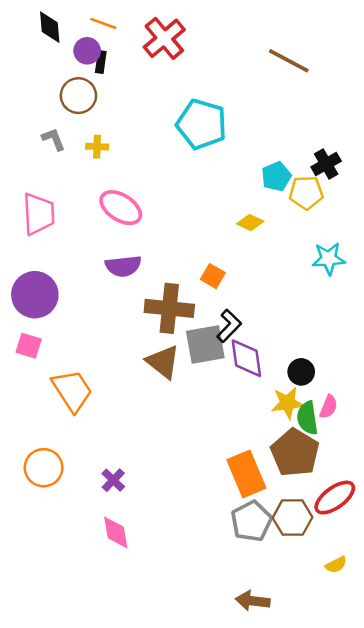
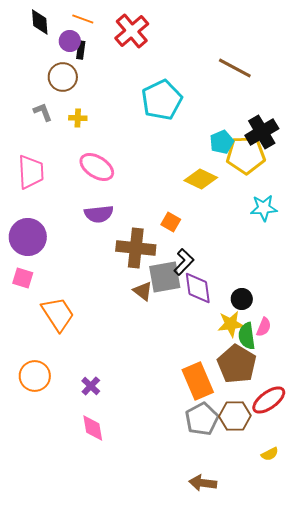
brown line: (289, 61) -> (235, 68), moved
cyan pentagon: (202, 124) -> (162, 100), turned 30
black cross: (326, 164) -> (262, 132), size x1.4
yellow pentagon: (306, 193) -> (246, 155), size x1.4
yellow diamond: (250, 223) -> (201, 179), size x1.5
brown triangle: (163, 362) -> (143, 291), moved, size x0.7

